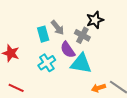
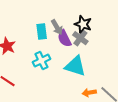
black star: (95, 20) -> (83, 24), moved, turned 30
purple semicircle: (68, 50) -> (64, 38), moved

